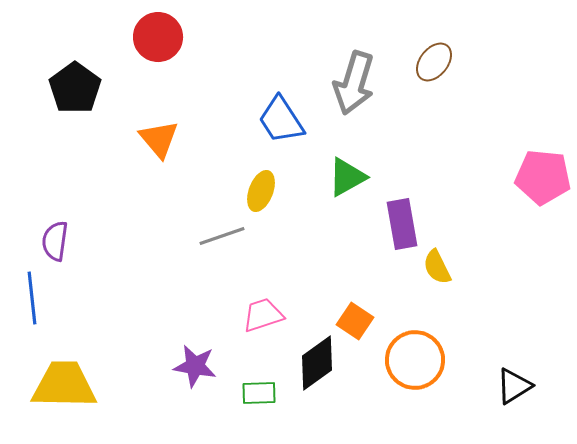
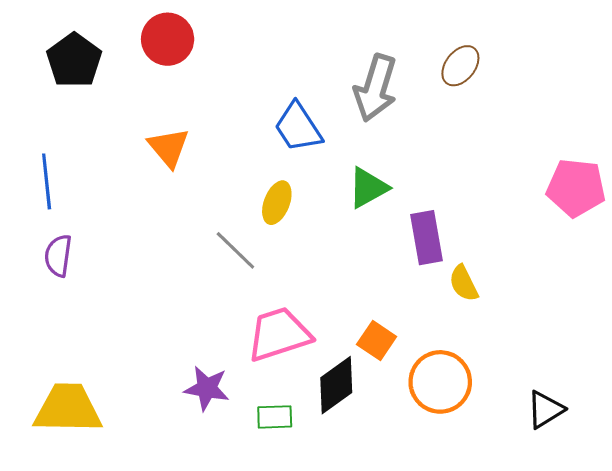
black pentagon: (75, 88) -> (74, 60), moved
gray line: (222, 236) -> (235, 250), turned 63
blue line: (32, 298) -> (47, 181), moved
pink trapezoid: (263, 315) -> (279, 334), size x1.5

